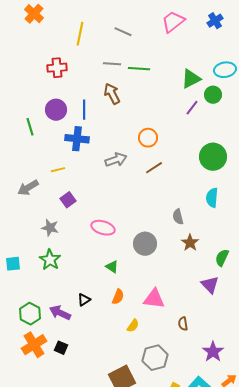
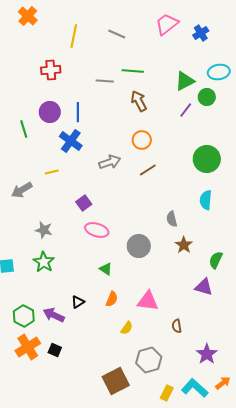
blue cross: (215, 21) -> (201, 33), moved
gray line: (112, 64) -> (105, 81), moved
brown arrow: (112, 94) -> (139, 101), moved
blue cross: (77, 139) -> (71, 141), turned 30
purple square: (68, 200) -> (84, 203), moved
purple triangle: (210, 285) -> (204, 287), turned -30

